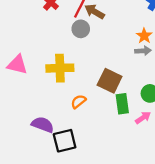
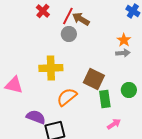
pink triangle: (17, 65) -> (14, 85), moved
orange semicircle: (78, 102) -> (67, 97), size x1.5
pink arrow: (143, 118) -> (114, 124), moved

